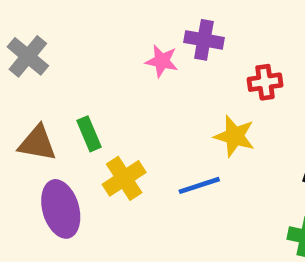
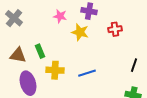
pink star: (162, 61) -> (60, 16), moved
yellow star: (234, 136) -> (80, 32), moved
yellow cross: (124, 178) -> (55, 70), turned 36

